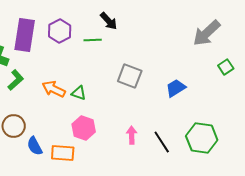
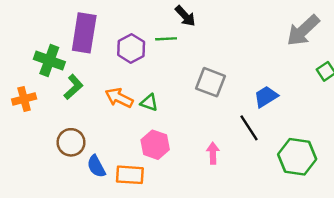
purple hexagon: (60, 31) -> (131, 48), moved
black line: (162, 142) -> (249, 128), moved

